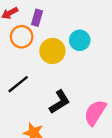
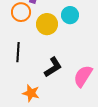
black line: (18, 84) -> (18, 52), turned -48

